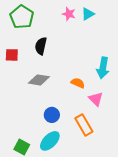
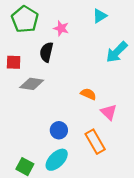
pink star: (69, 14) -> (61, 28), moved
cyan arrow: (103, 68) -> (117, 52), moved, turned 35
gray diamond: (39, 80) -> (32, 84), moved

